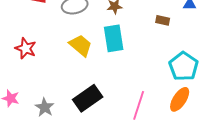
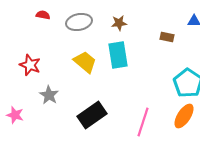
gray star: (45, 107) -> (49, 95), moved

